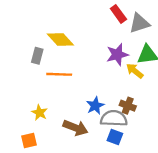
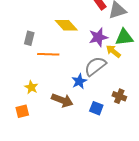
yellow diamond: (60, 39) -> (66, 25), moved
brown cross: (128, 106) -> (119, 96), moved
gray semicircle: (114, 118) -> (95, 66), moved, turned -40

